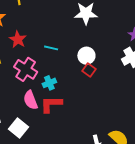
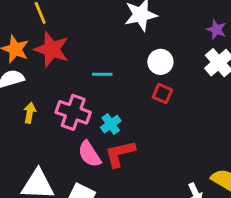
red star: (18, 39) -> (52, 49), moved, size x1.4
white circle: (86, 56) -> (160, 62), moved

